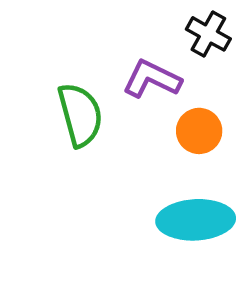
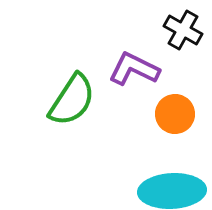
green semicircle: (80, 115) -> (72, 100), turned 48

